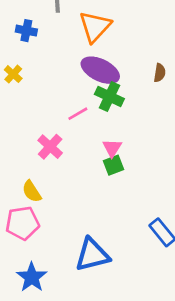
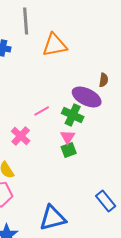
orange triangle: (95, 27) -> (55, 45), turned 36
purple ellipse: (100, 70) -> (87, 97), moved
green cross: (109, 97) -> (73, 115), moved

